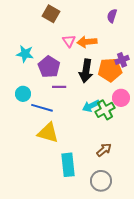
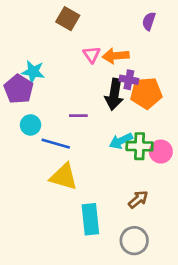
purple cross: (122, 60) -> (129, 80), moved, turned 32
purple pentagon: (49, 67) -> (19, 89), moved
pink circle: (121, 98) -> (161, 152), moved
green cross: (105, 110) -> (140, 146), turned 30

